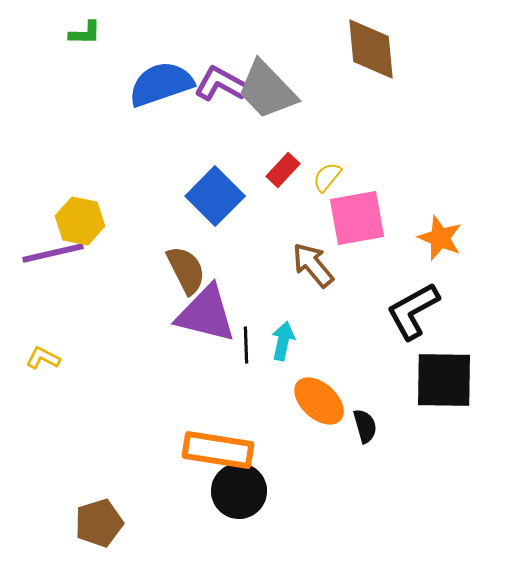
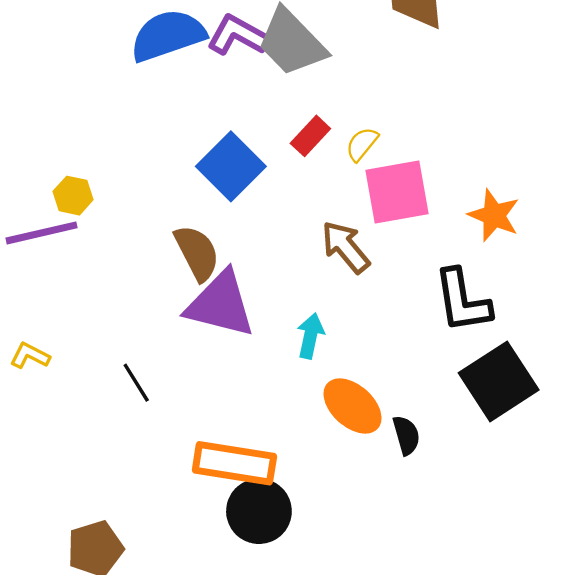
yellow hexagon: (80, 221) -> (73, 196), size x0.7
black L-shape: (413, 311) -> (462, 301), turned -70
black line: (246, 345) -> (136, 383), moved, turned -30
black square: (444, 380) -> (499, 381), turned -34

